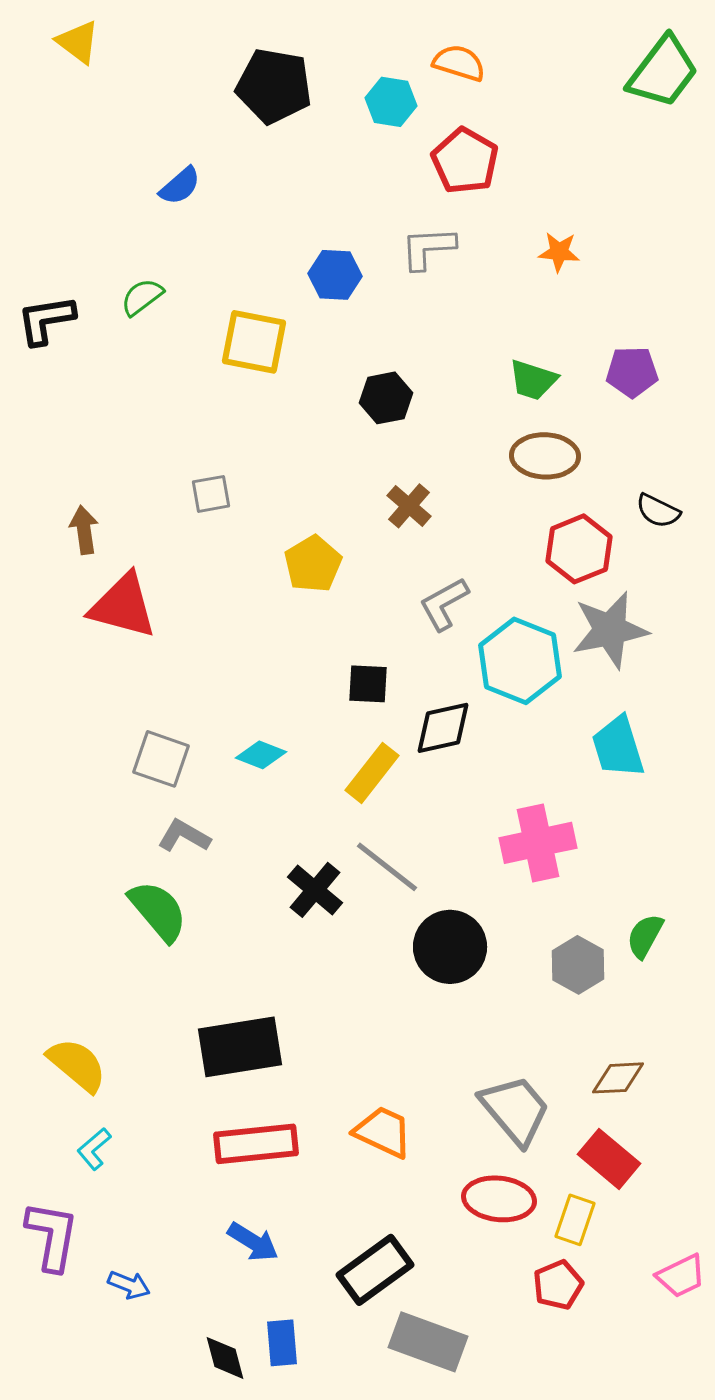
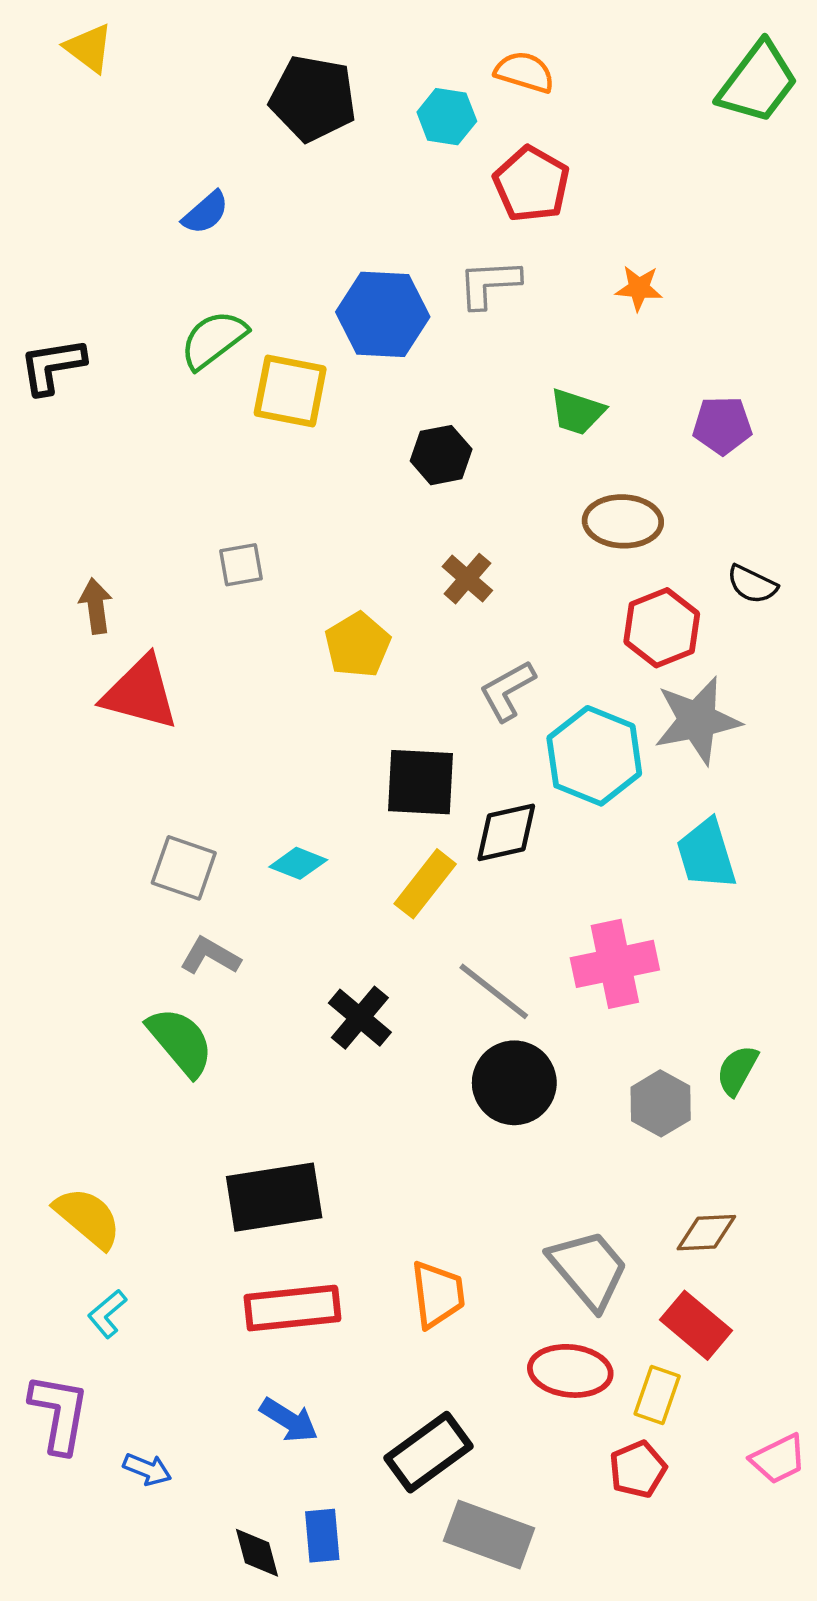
blue hexagon: (335, 275) -> (383, 314), size x1.5
green semicircle: (142, 297) -> (214, 340), moved, size x1.4
green trapezoid: (533, 380) -> (577, 412), moved
black square: (368, 684) -> (421, 782), size x1.5
gray line: (387, 867) -> (494, 991), moved
orange trapezoid: (383, 1132) -> (438, 1294), turned 58

